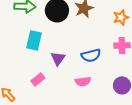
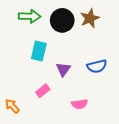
pink semicircle: (83, 81) -> (80, 104), moved

